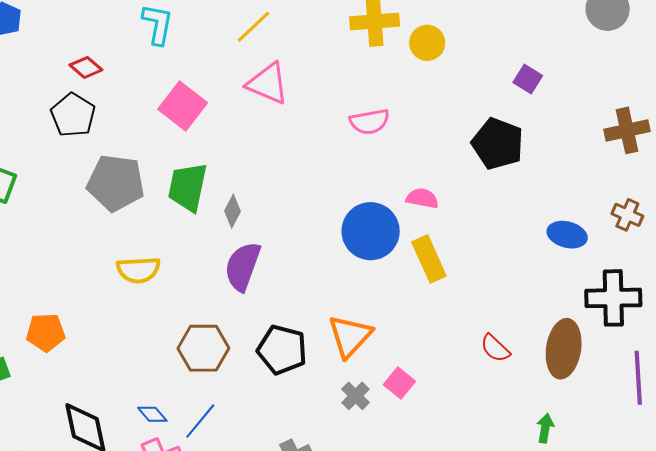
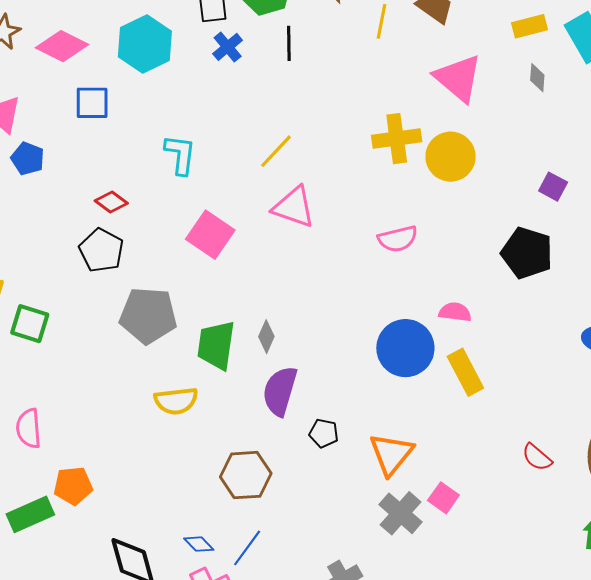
yellow circle: (427, 43) -> (451, 157), size x1.4
green trapezoid: (188, 187) -> (216, 345), moved
orange pentagon: (46, 332) -> (73, 486), moved
black pentagon: (282, 350) -> (324, 433), moved, size x0.6
gray cross: (356, 396) -> (400, 513), size x1.5

